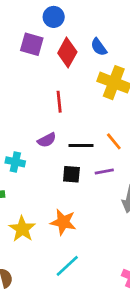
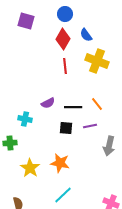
blue circle: (54, 17) -> (65, 14), moved
purple square: (32, 44) -> (26, 21), moved
red line: (59, 102) -> (65, 66), moved

